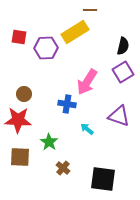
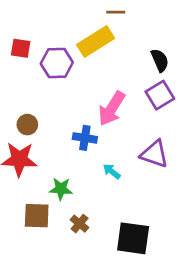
black semicircle: (123, 46) -> (160, 60), turned -36
green star: (49, 142) -> (61, 189), turned -30
brown square: (20, 157) -> (37, 216), moved

